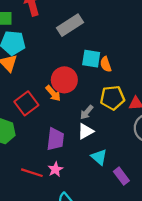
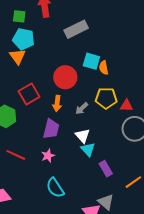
orange arrow: (53, 93) -> (57, 103), moved, turned 42
white triangle: (86, 131) -> (83, 136), moved, turned -49
red line: (32, 173) -> (16, 155), moved

